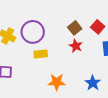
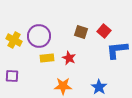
brown square: (75, 28) -> (81, 32), turned -32
red star: (76, 46) -> (69, 58), moved

